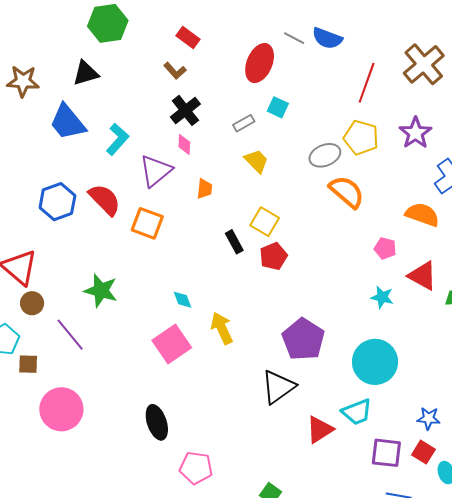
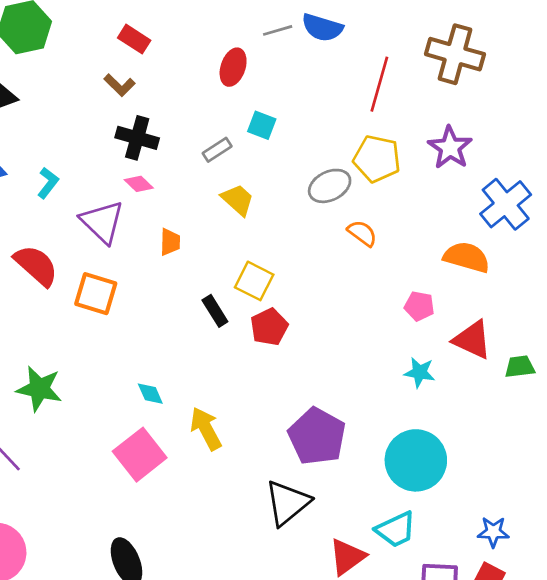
gray line: (294, 38) -> (278, 30), turned -40
red ellipse: (260, 63) -> (233, 67), size x0.7
brown cross: (424, 64) -> (455, 54), turned -30
black cross: (185, 110) -> (137, 138), turned -32
cyan L-shape: (117, 139) -> (48, 183), size x0.7
pink diamond: (184, 144) -> (139, 184), turned -45
purple triangle: (156, 171) -> (102, 222), turned -33
orange semicircle: (347, 192) -> (362, 233), size x0.6

